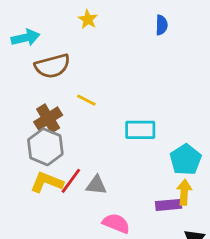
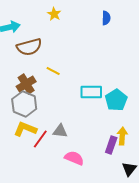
cyan pentagon: (186, 160) -> (116, 100), moved
red line: (71, 181) -> (40, 139), moved
purple rectangle: (169, 205) -> (111, 145), turned -66

